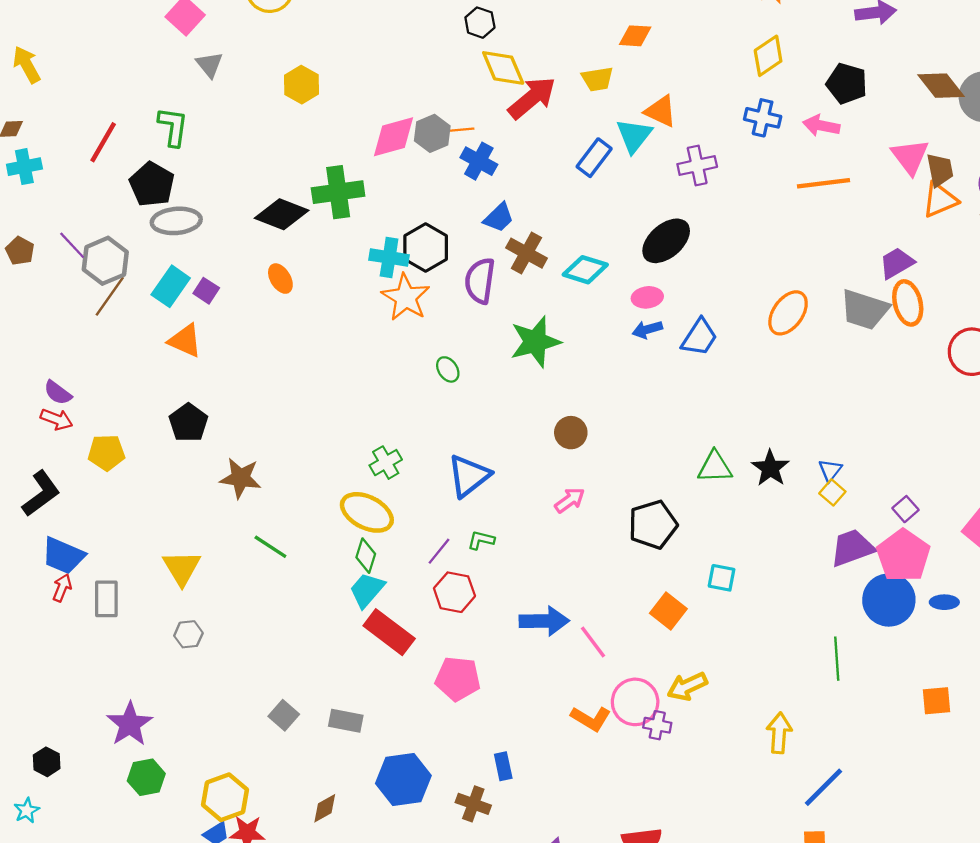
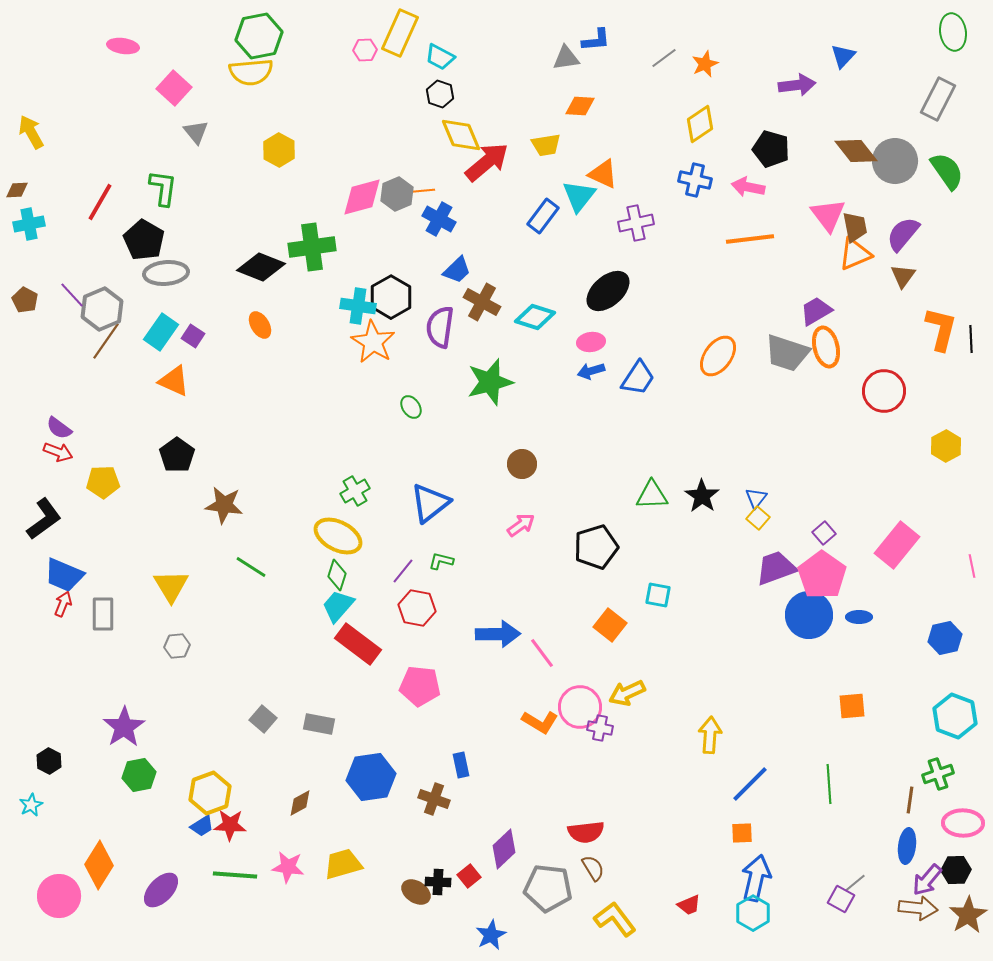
green line: (837, 659) -> (829, 784), moved

